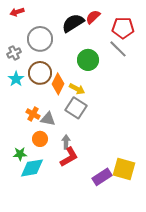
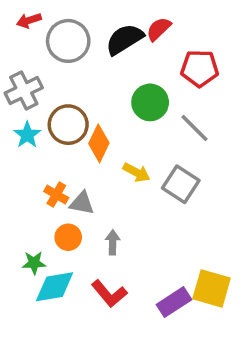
red pentagon: (123, 28) -> (200, 68), moved
gray circle: (40, 39) -> (68, 41), moved
gray line: (118, 49) -> (194, 128), moved
gray cross: (14, 53) -> (24, 90), size x1.5
yellow arrow: (77, 89) -> (136, 172), moved
gray square: (76, 108) -> (181, 184), moved
red L-shape: (69, 157) -> (109, 294), moved, turned 80

